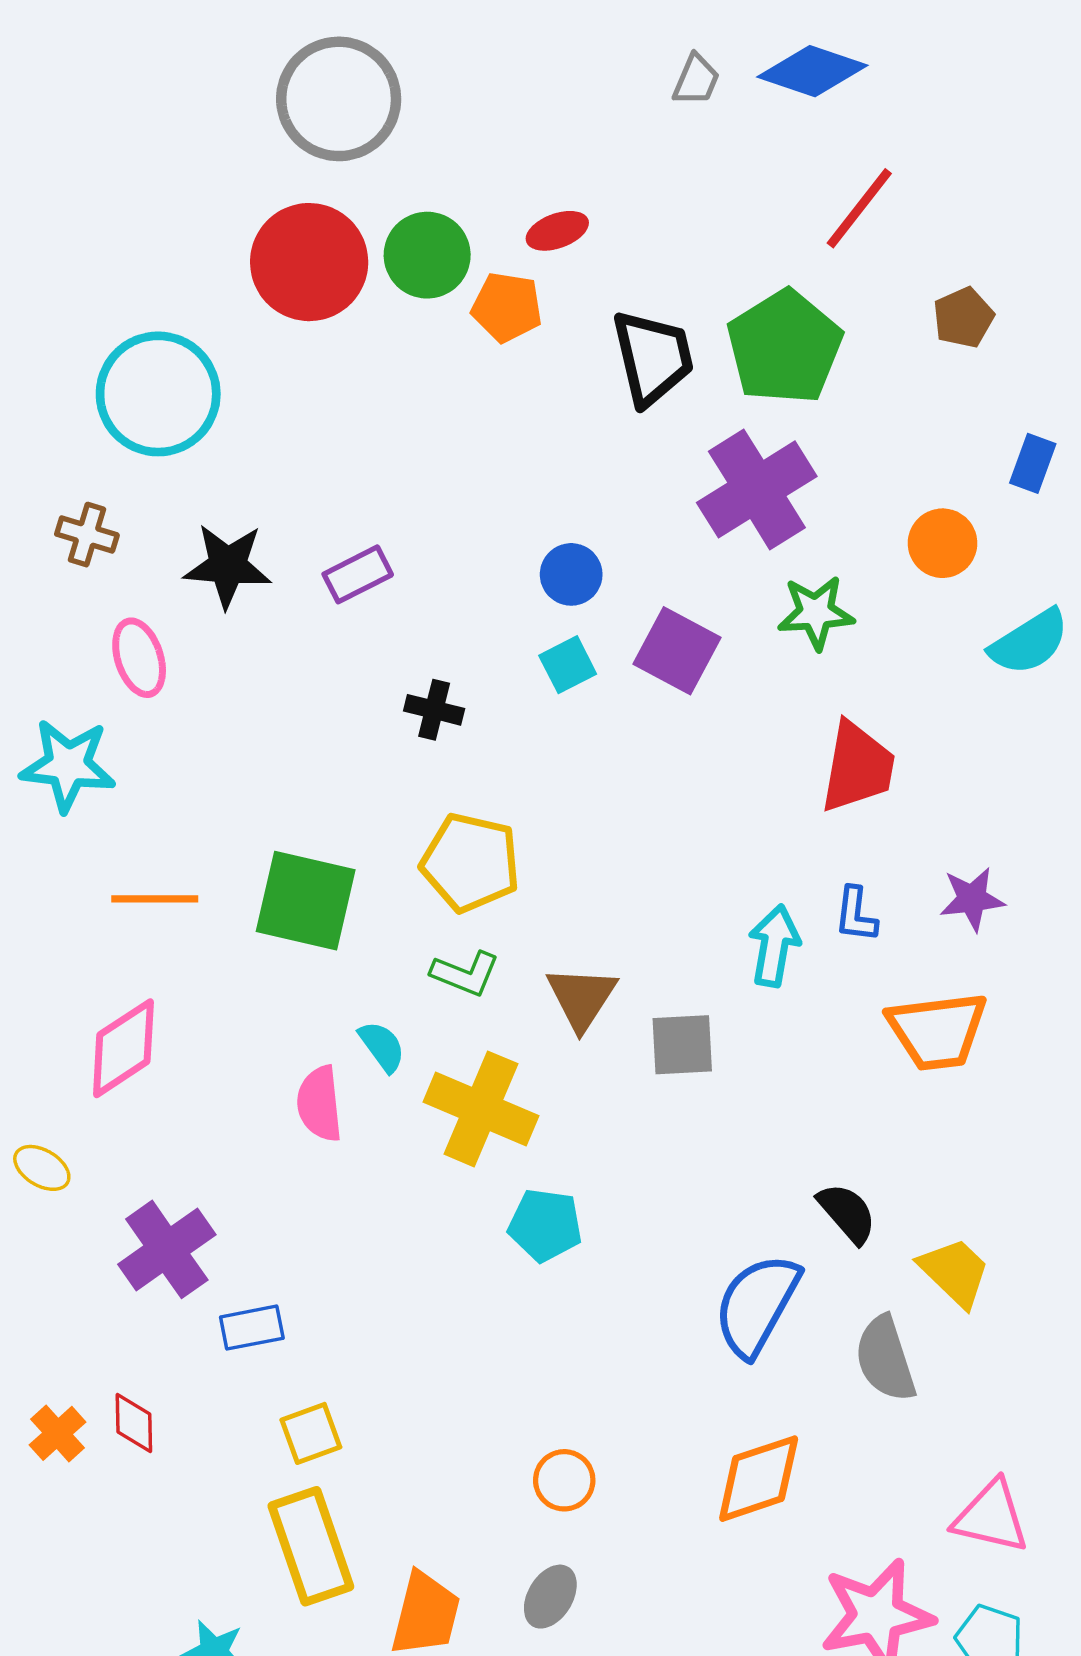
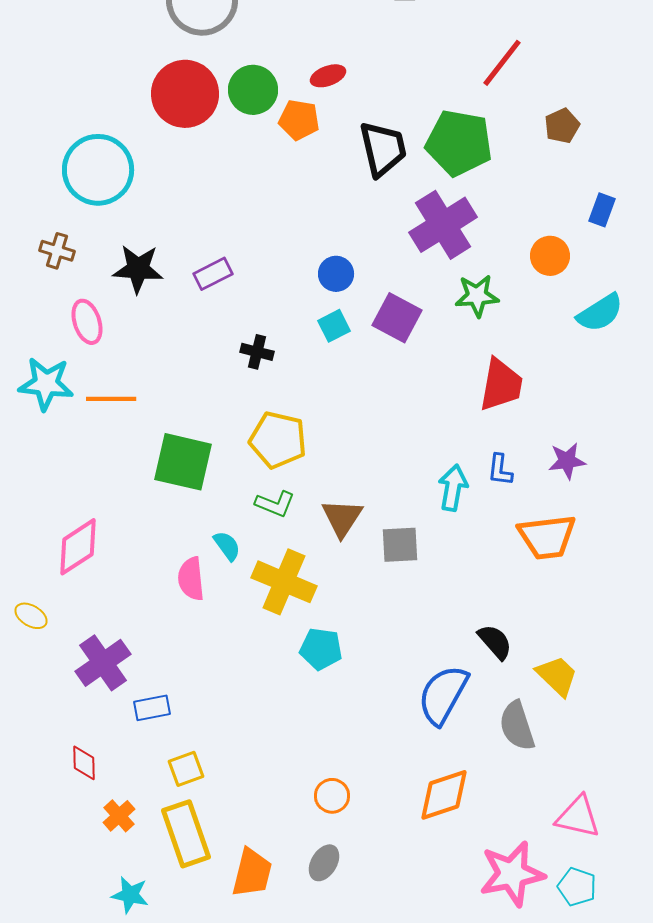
green pentagon: (785, 347) -> (459, 143), turned -30
orange line: (155, 899) -> (111, 399), moved
orange cross: (57, 1433) -> (119, 816), moved

